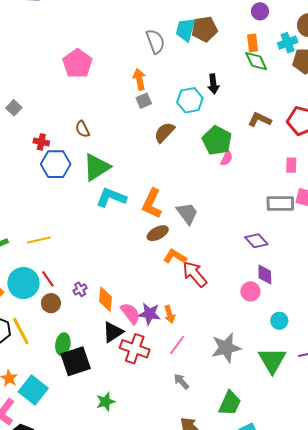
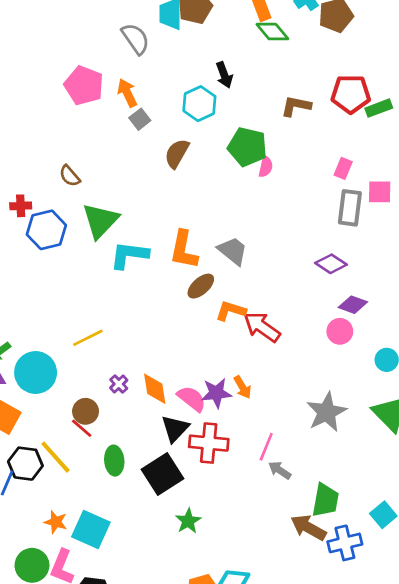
pink pentagon: (77, 63) -> (84, 85), moved
pink rectangle: (291, 165) -> (343, 168), moved, turned 35
gray rectangle: (280, 203) -> (350, 208), turned -68
yellow line: (39, 240) -> (88, 338), moved
purple diamond: (265, 274) -> (353, 305), turned -55
red line: (48, 279) -> (82, 428), moved
cyan circle: (23, 283) -> (36, 372), moved
pink line: (177, 345) -> (266, 447), moved
black square: (76, 361) -> (163, 474), moved
green trapezoid: (230, 403) -> (325, 500), moved

